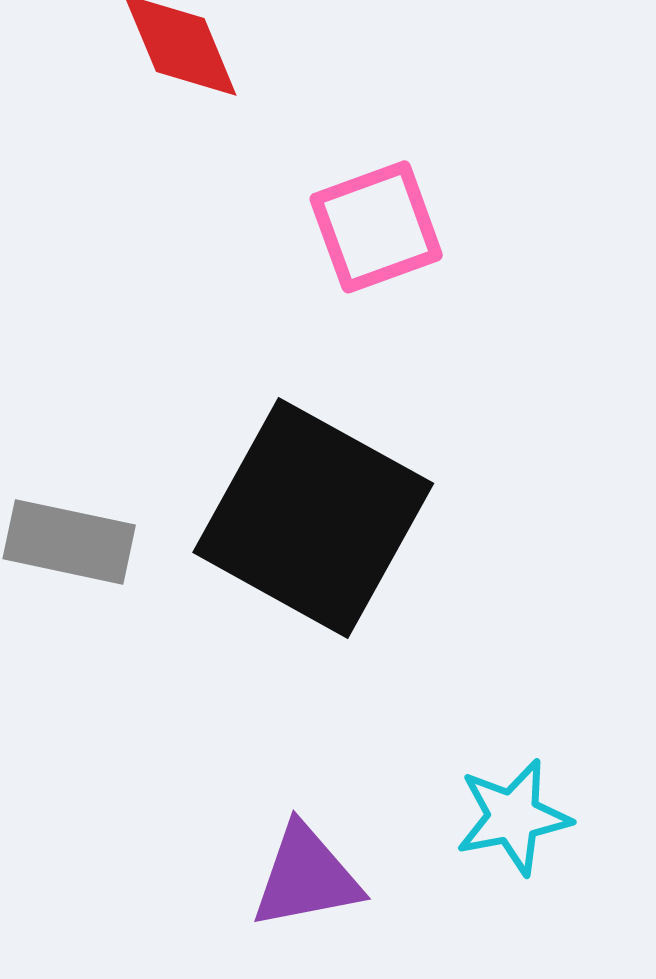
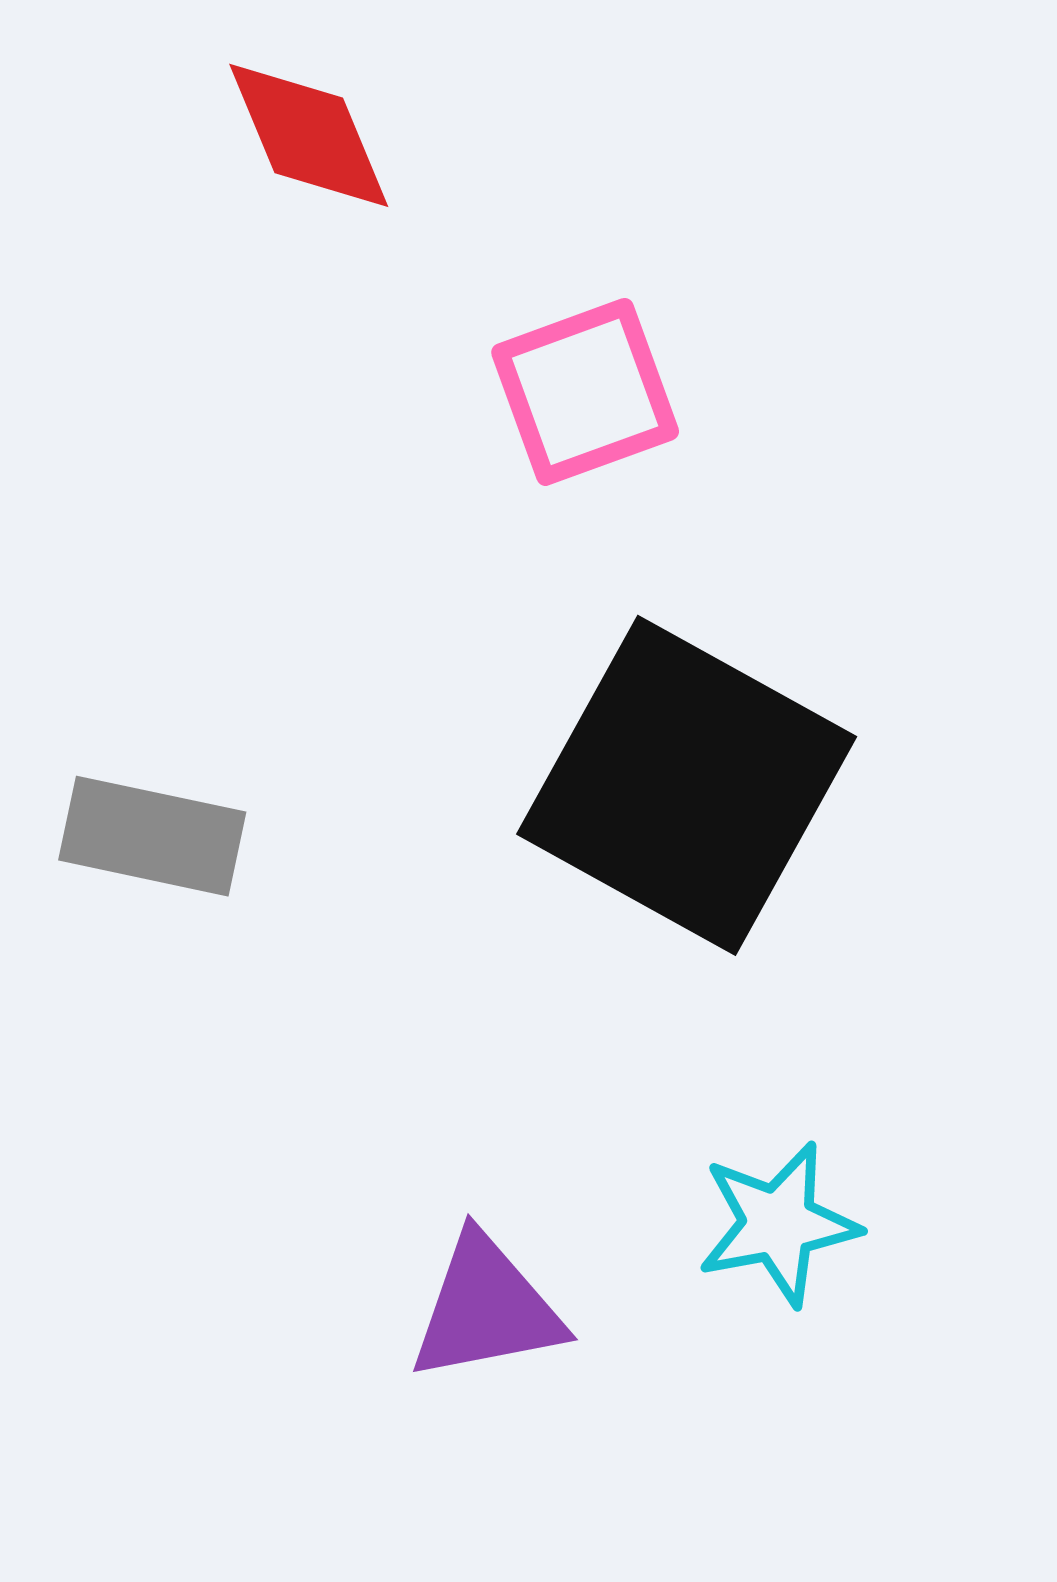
black square: (313, 518) -> (687, 785), moved

